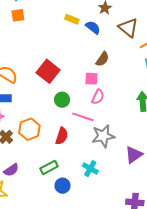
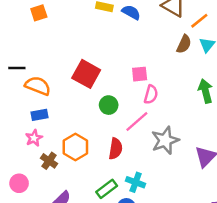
brown semicircle: (102, 59) -> (184, 44), moved
pink line: (83, 117) -> (137, 122), turned -50
cyan cross: (90, 169) -> (136, 182), moved

